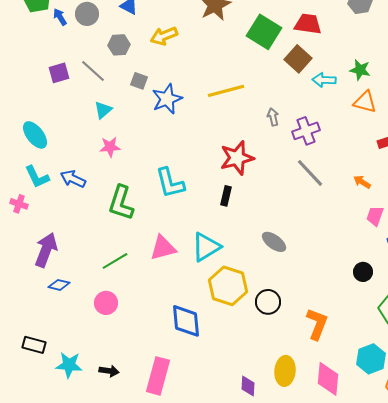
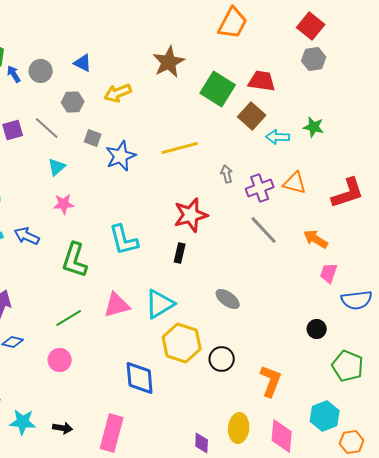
orange triangle: (365, 102) -> (295, 183), moved
orange arrow: (362, 182) -> (316, 239), size x1.4

